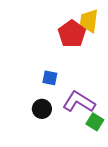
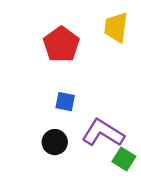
red pentagon: (72, 34) -> (61, 44), moved

